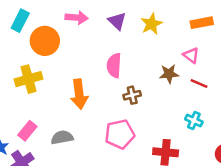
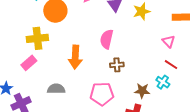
brown star: (169, 74) -> (142, 91), moved
cyan cross: (194, 120) -> (163, 82), moved
pink rectangle: (27, 131) -> (29, 63), moved

